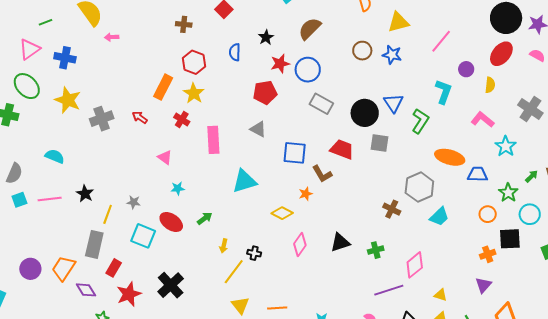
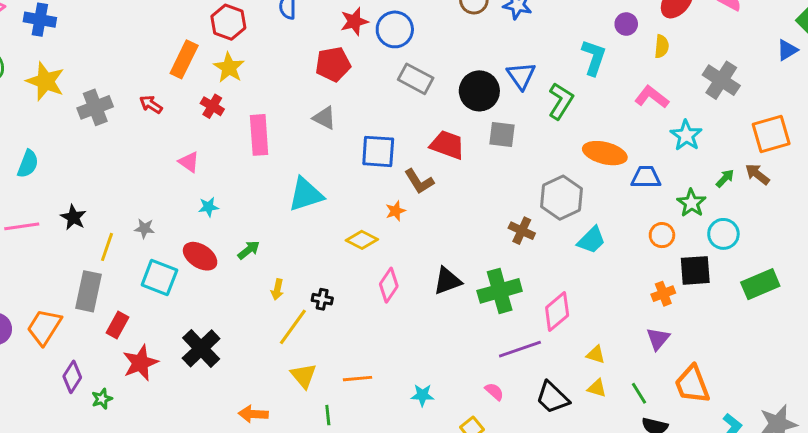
cyan semicircle: (55, 156) -> (28, 164), turned 90
green cross: (376, 250) -> (500, 291), size x1.8
purple diamond: (86, 290) -> (72, 377), moved, turned 65

